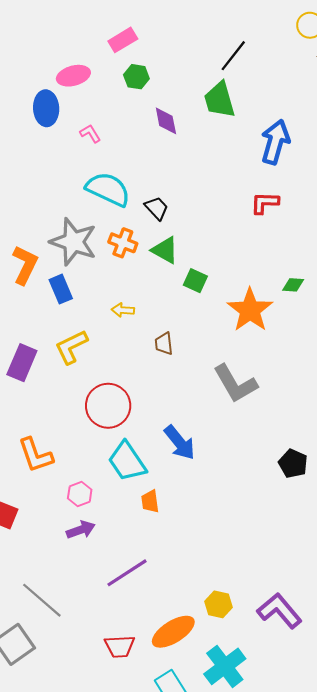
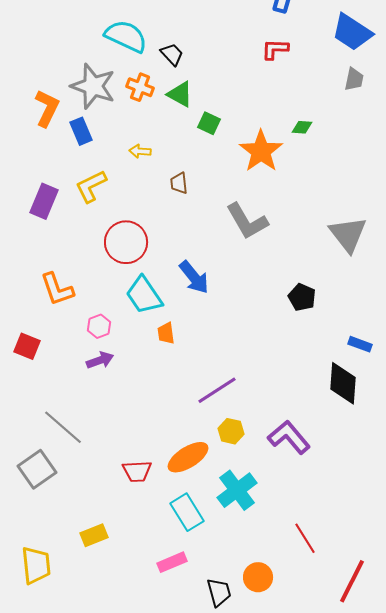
purple line: (127, 573) -> (217, 390), moved

